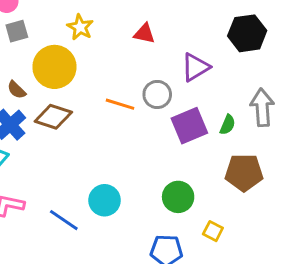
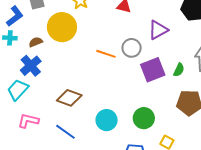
brown semicircle: (17, 90) -> (36, 42), turned 112
brown diamond: (53, 117) -> (69, 98), moved
cyan circle: (105, 200) -> (107, 120), moved

